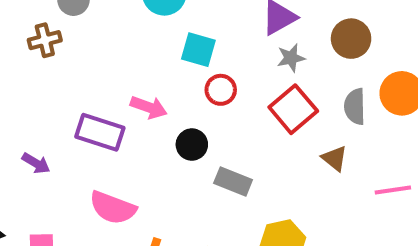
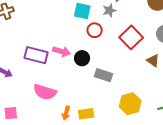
gray star: (291, 58) -> (109, 10), moved
pink arrow: (149, 107) -> (62, 51), moved

